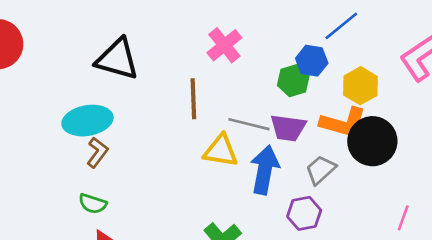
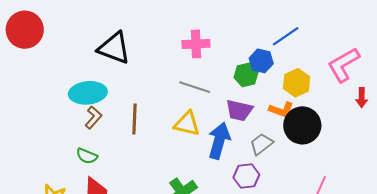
pink cross: (224, 45) -> (196, 44), turned 32
brown line: (193, 99) -> (135, 119), moved
orange L-shape: (343, 123) -> (281, 110), size x0.7
gray line: (249, 124) -> (195, 87), moved

